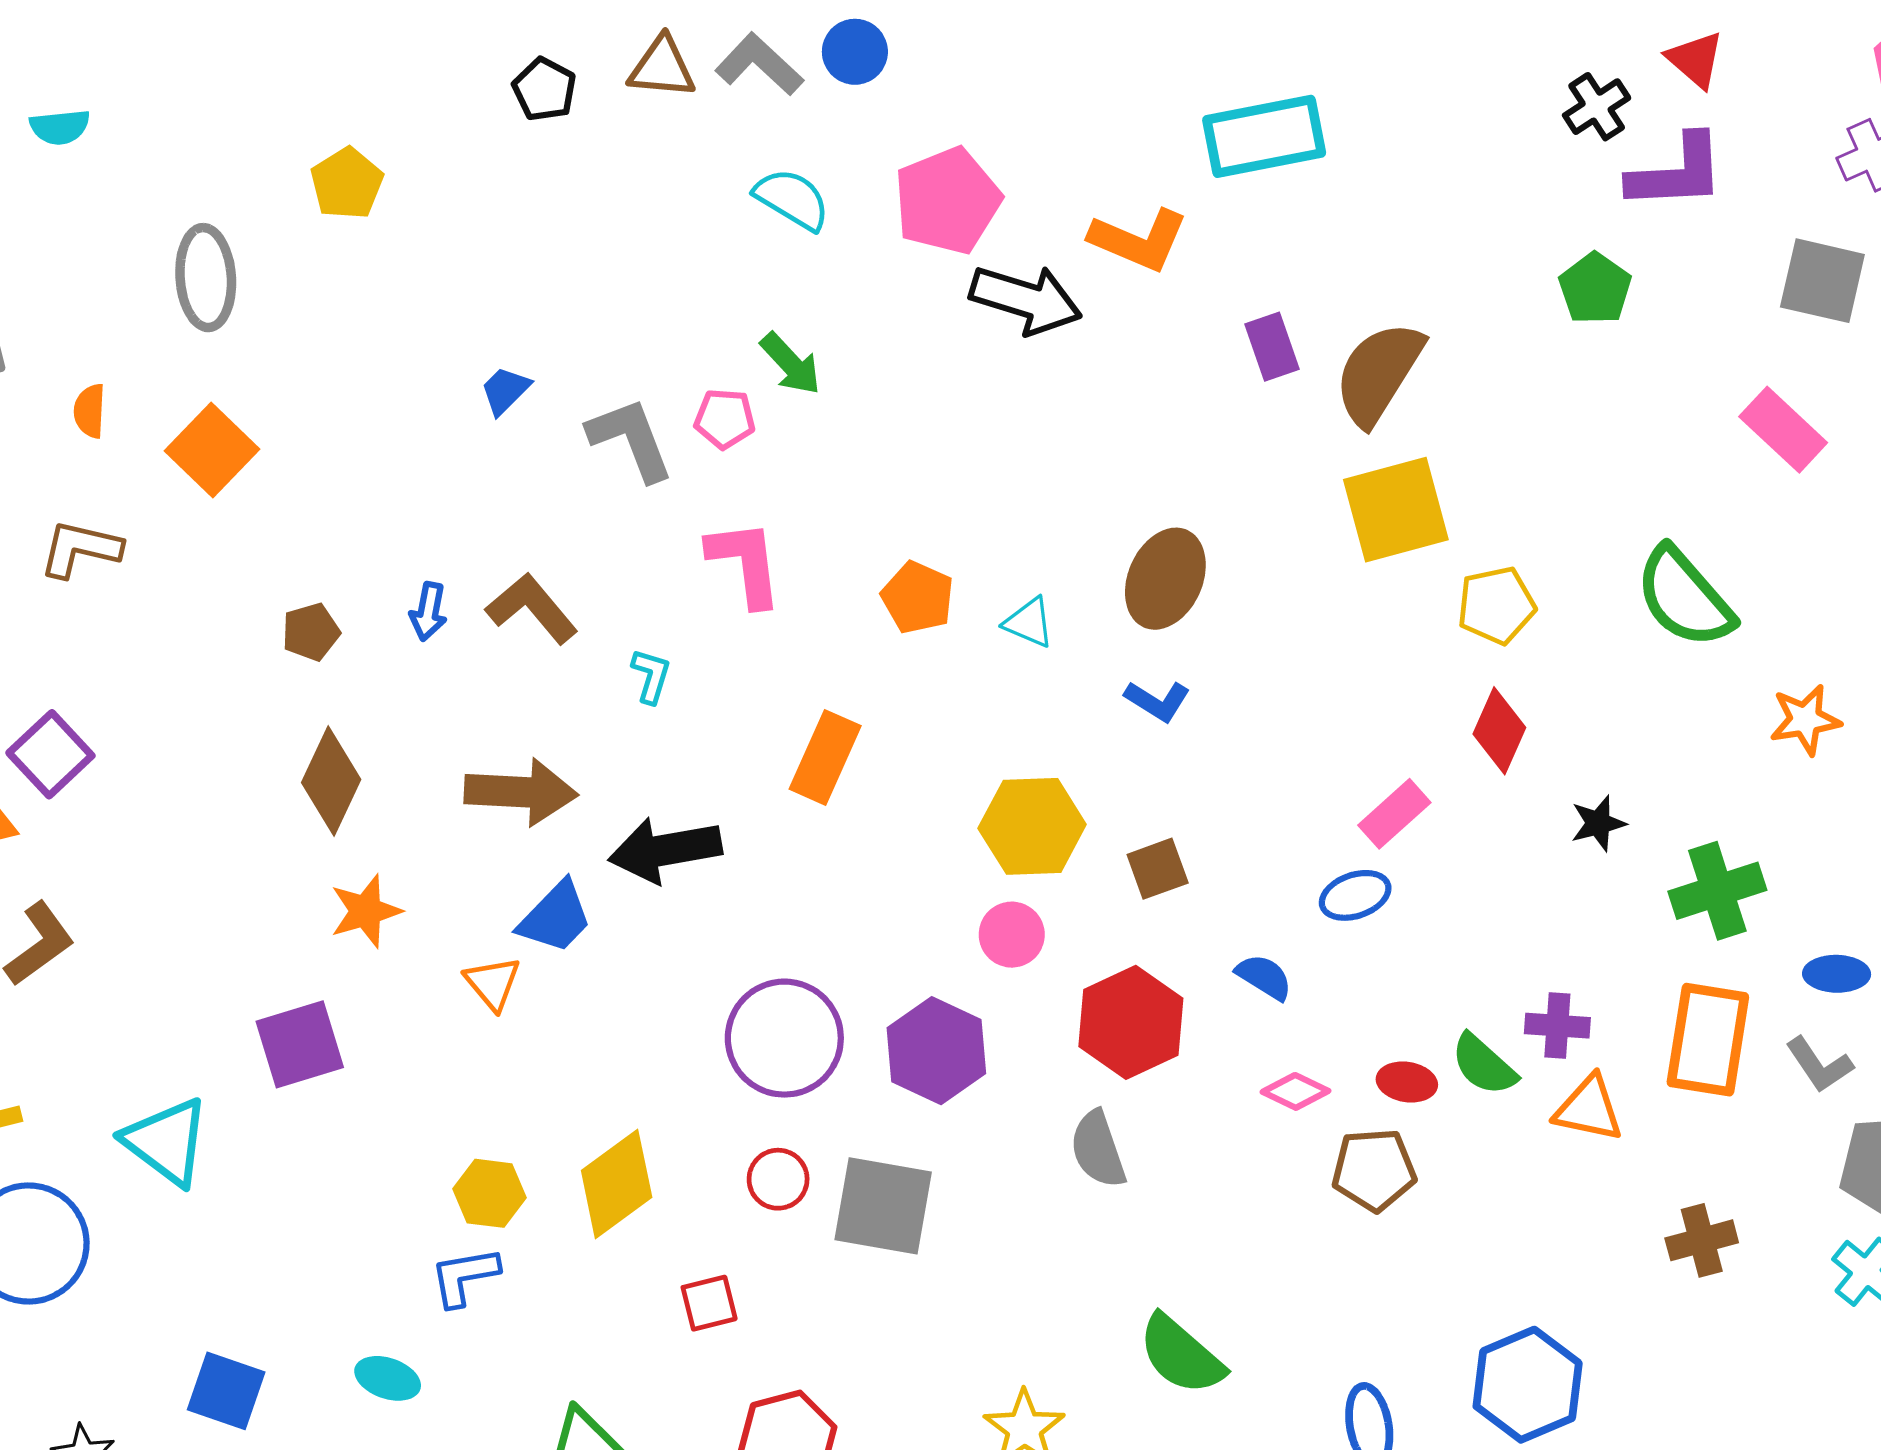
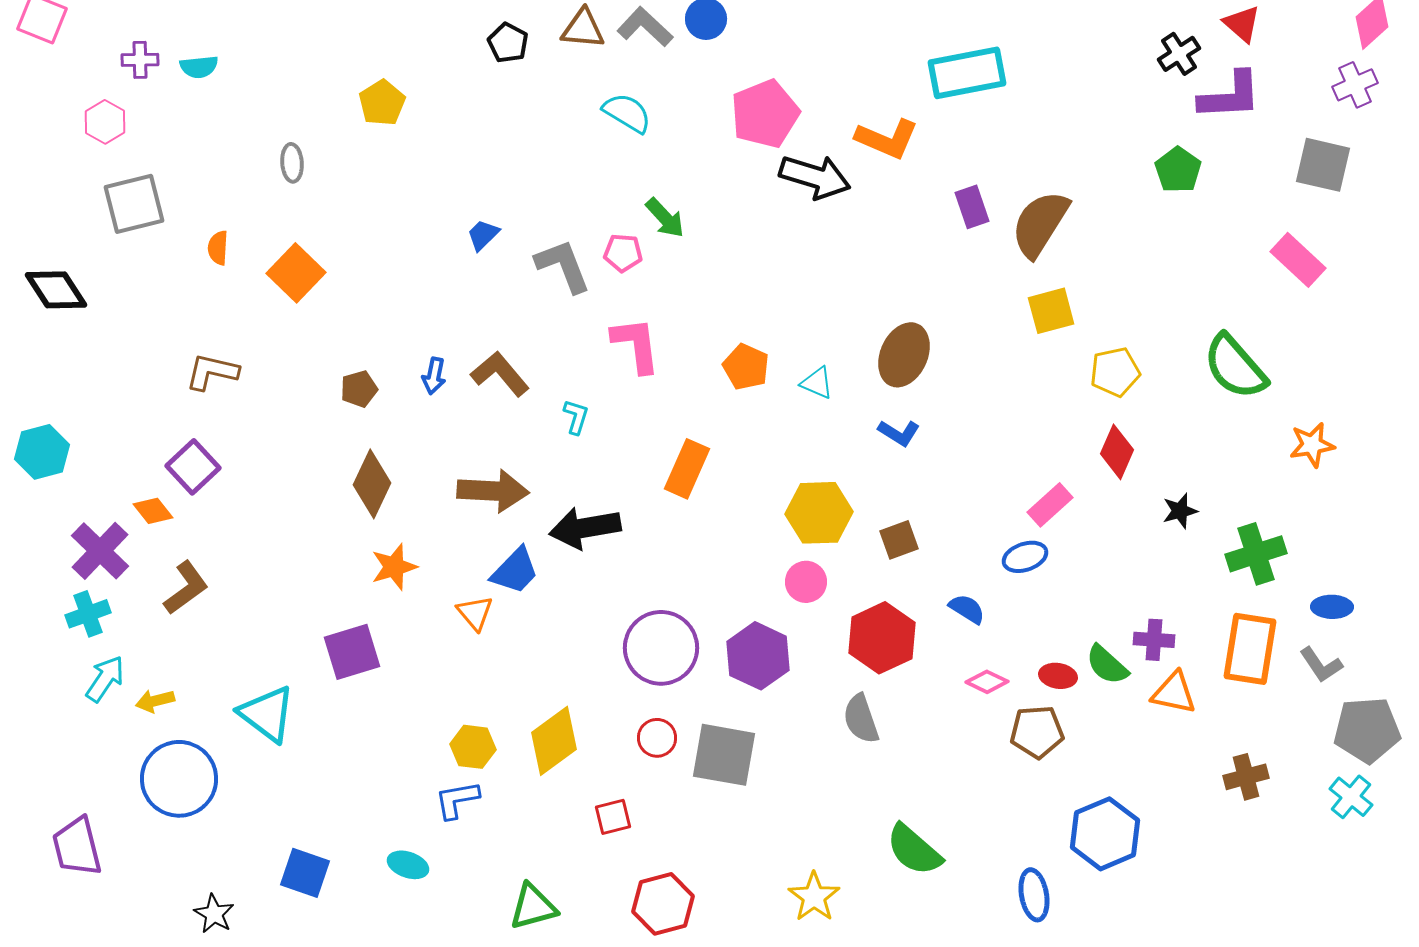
cyan semicircle: (792, 199) -> (627, 113), moved
gray ellipse: (206, 278) -> (292, 163), size x0.6
yellow square: (1396, 510) -> (1051, 311), size x0.7
brown L-shape: (80, 549) -> (212, 372), moved
blue hexagon: (1528, 1385) -> (1105, 834), moved

